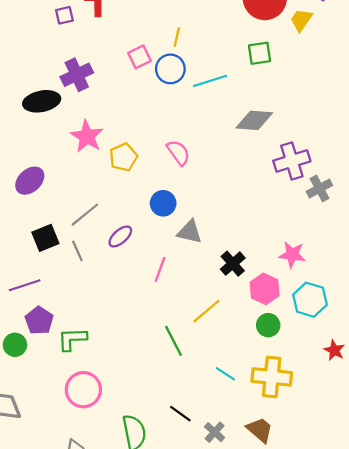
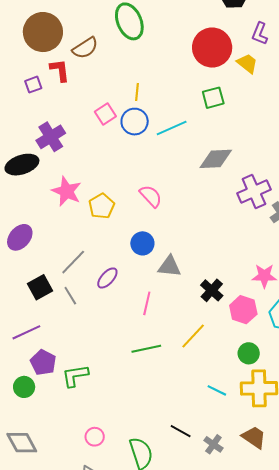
yellow trapezoid: (301, 20) -> (247, 63), turned 100
green circle: (268, 325) -> (249, 353), moved
green line: (174, 341) -> (146, 349), moved, turned -68
pink circle: (83, 390) -> (95, 437), moved, size x0.6

